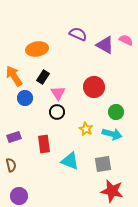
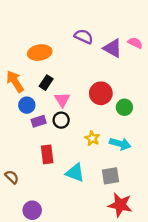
green circle: (116, 112) -> (124, 107), moved
purple rectangle: (14, 137) -> (39, 121), moved
brown semicircle: (11, 165) -> (12, 177), turned -32
purple circle: (19, 196) -> (32, 210), moved

